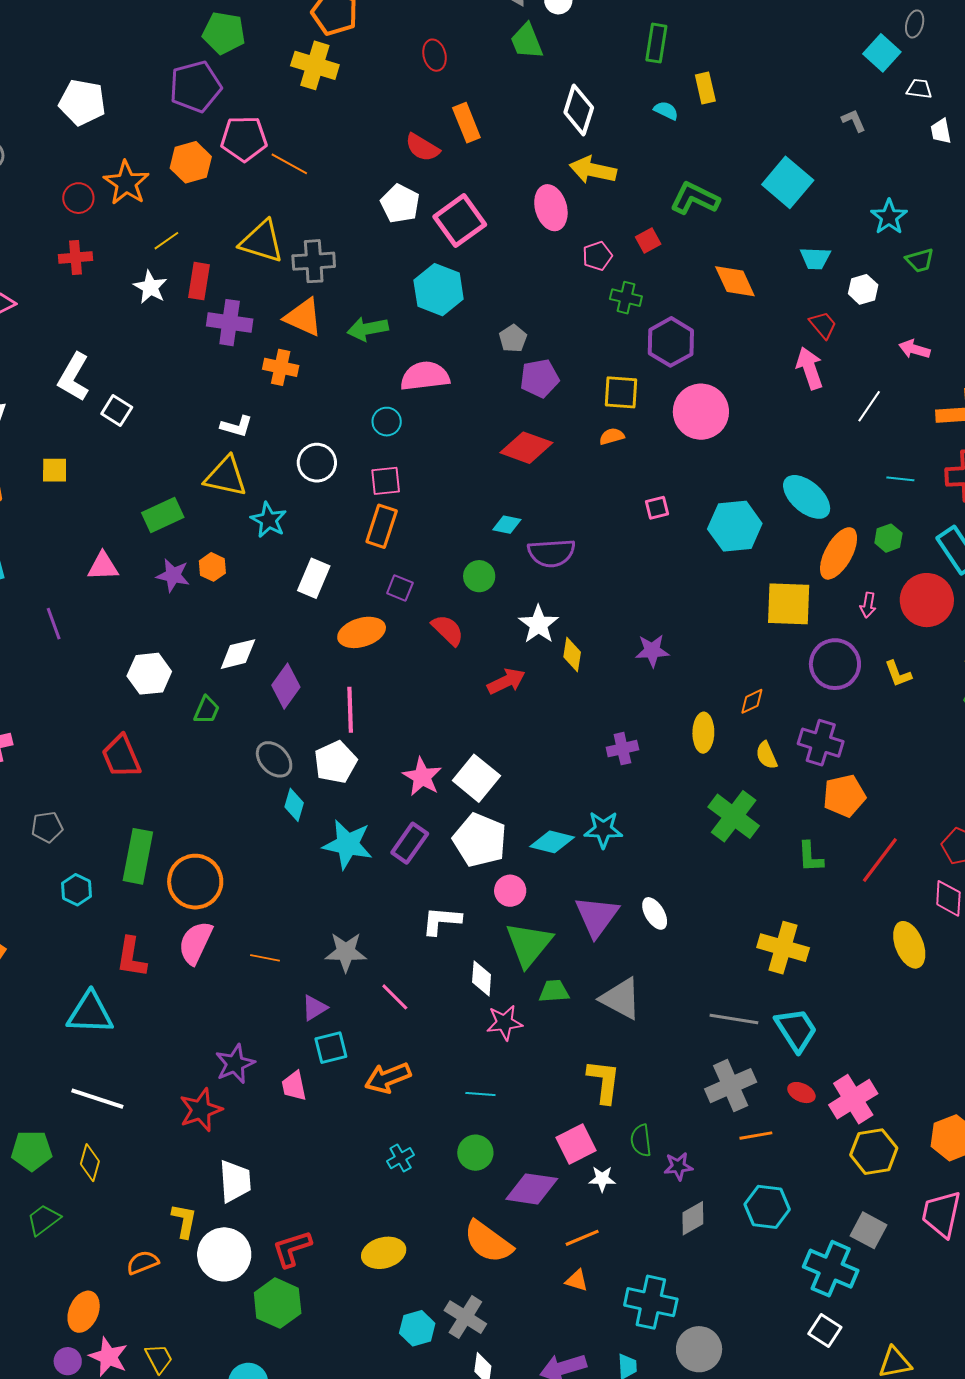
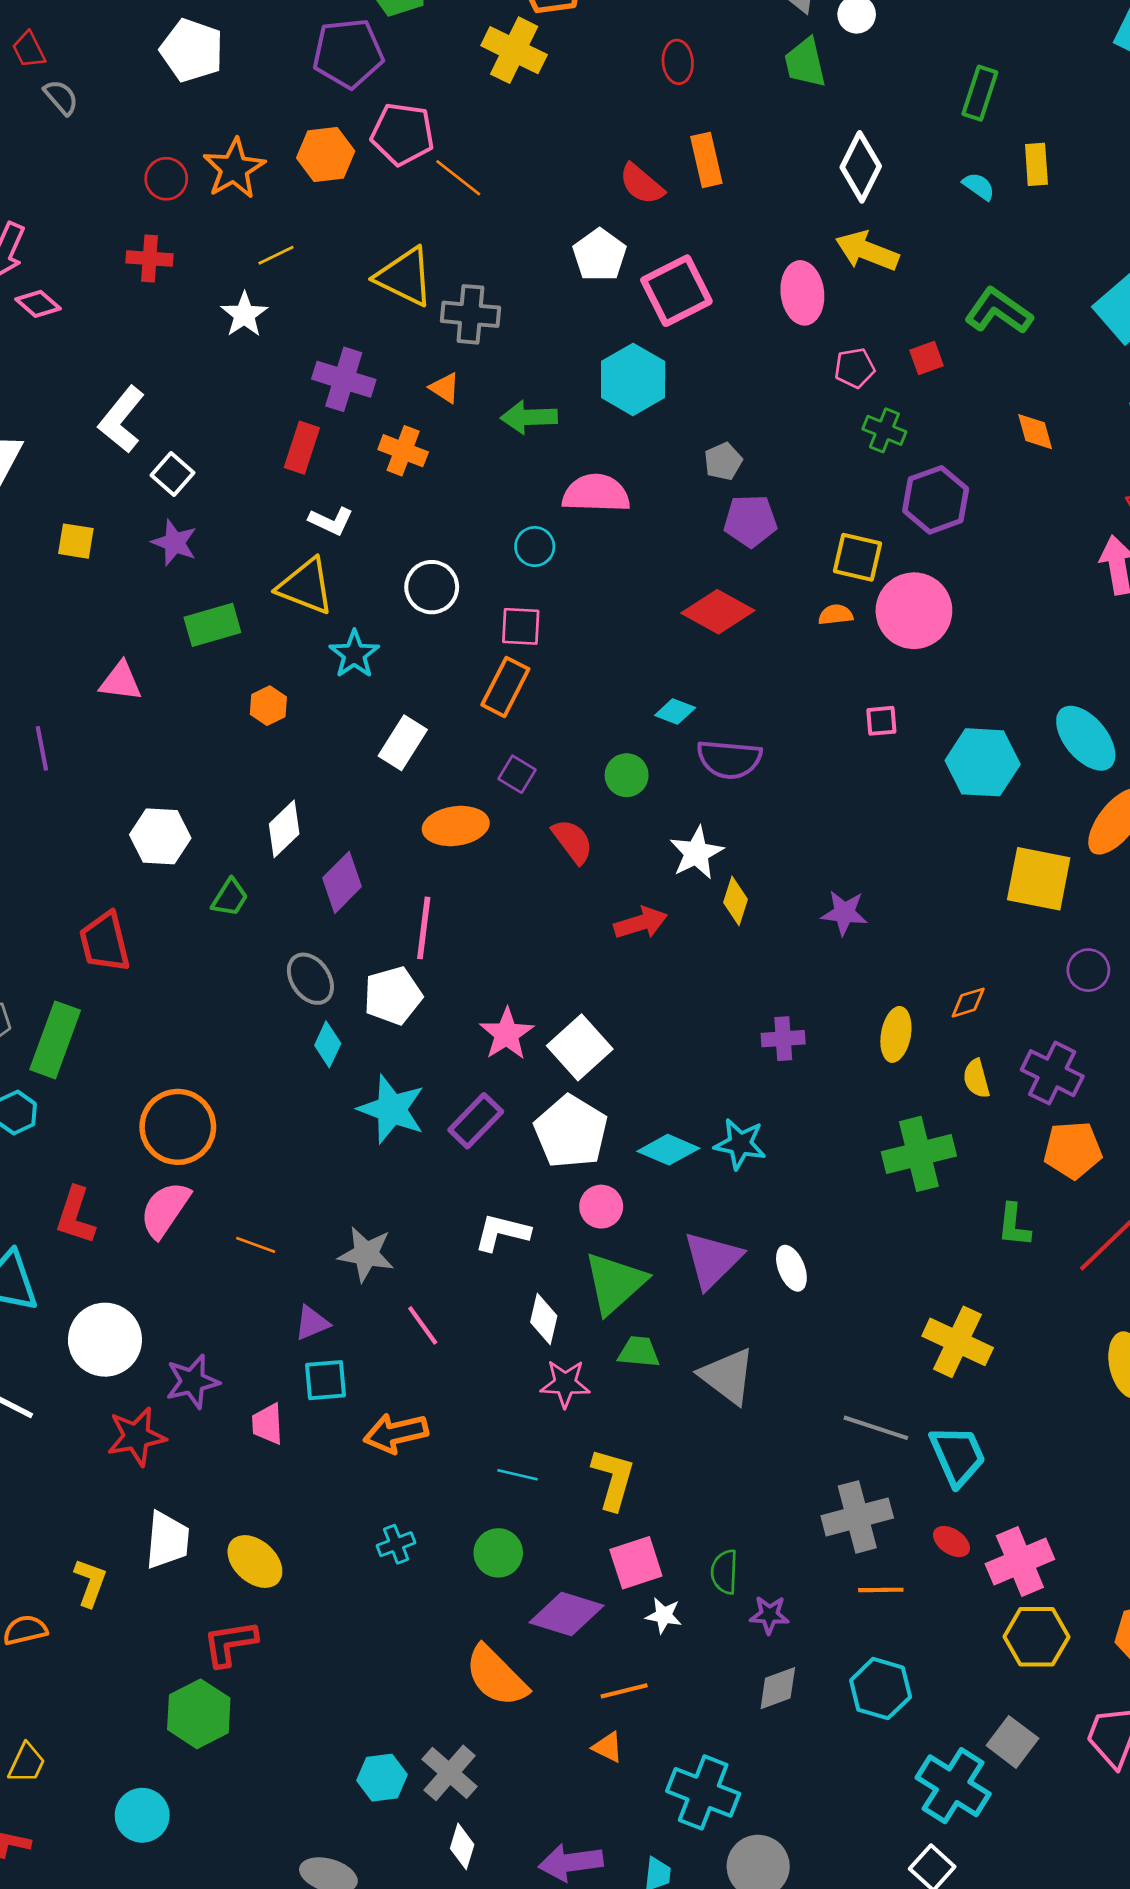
red rectangle: (199, 281) -> (302, 448), moved
orange diamond: (735, 281) -> (1035, 432), size x0.7
orange triangle: (303, 317) -> (445, 388), size x0.6
pink circle: (701, 412) -> (914, 611), moved
purple star: (173, 575) -> (174, 543), moved
white diamond: (238, 654) -> (284, 829), turned -39
purple circle: (835, 664) -> (1088, 970), size x0.6
green cross: (734, 816) -> (919, 1154), turned 30
green rectangle: (138, 856) -> (55, 1040), moved
yellow L-shape: (604, 1081) -> (613, 1479), moved
yellow ellipse: (384, 1253) -> (255, 1562), moved, turned 48
white circle: (224, 1254) -> (105, 1340), moved
yellow trapezoid: (159, 1358) -> (27, 1763), turned 44

